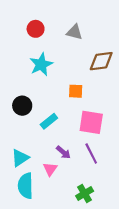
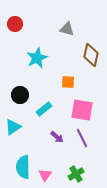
red circle: (36, 29) -> (15, 24), moved
brown diamond: (101, 61) -> (91, 55), turned -70
cyan triangle: (20, 158) -> (13, 127), moved
pink triangle: (50, 169) -> (45, 175), moved

